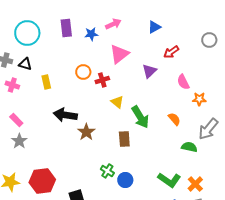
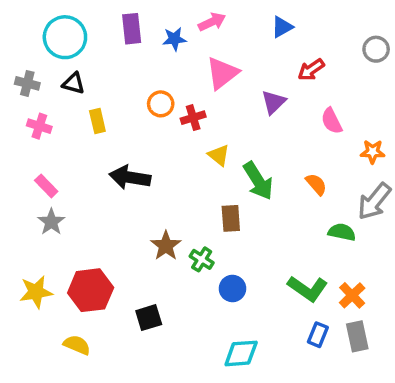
black triangle: (25, 64) -> (74, 83), moved
orange star: (199, 99) -> (373, 152), moved
brown star: (86, 132) -> (166, 246), moved
green cross: (107, 171) -> (202, 259), moved

